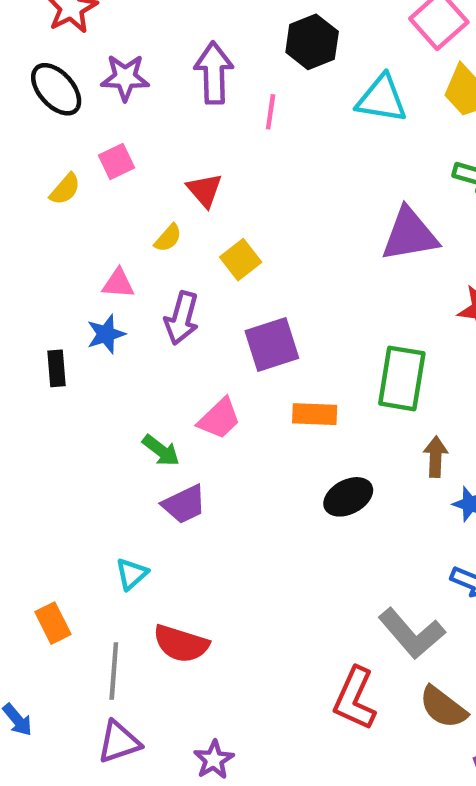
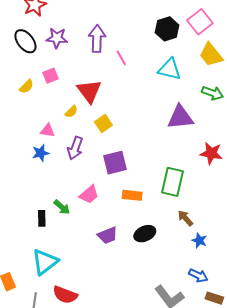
black hexagon: (312, 42) -> (167, 29), moved
cyan triangle: (382, 99) -> (170, 69), moved
pink line: (271, 112) -> (121, 58), turned -42
red triangle: (205, 190) -> (89, 91), size x1.5
black rectangle: (56, 368) -> (42, 218), moved
brown arrow: (436, 457) -> (185, 218), turned -48
purple trapezoid: (184, 504) -> (108, 235), moved
cyan triangle: (132, 574) -> (45, 262), size x1.8

